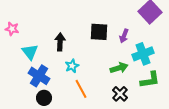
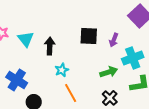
cyan triangle: (30, 52) -> (26, 39), moved
blue cross: (39, 76) -> (17, 80), moved

